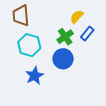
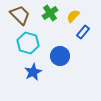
brown trapezoid: (21, 16) -> (20, 15), turned 140
green cross: (65, 37) -> (50, 13), moved

